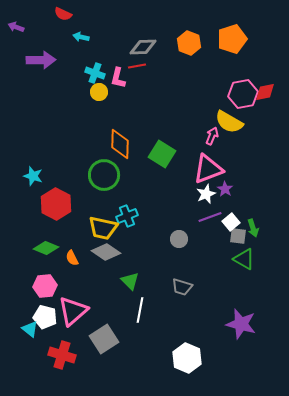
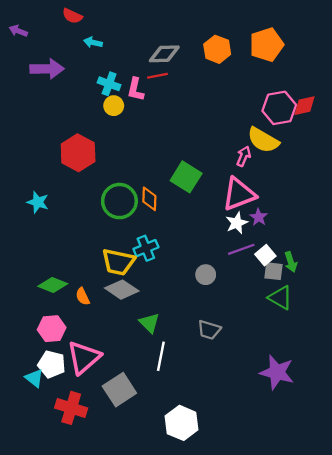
orange diamond: (120, 144) -> (149, 199), moved, size x0.7
red hexagon: (56, 204) -> (78, 153), moved
white hexagon: (187, 358) -> (182, 423), moved

